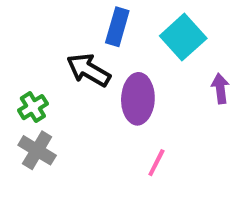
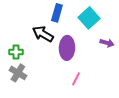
purple arrow: (220, 89) -> (107, 43), turned 112
green cross: (33, 107) -> (16, 52), turned 32

